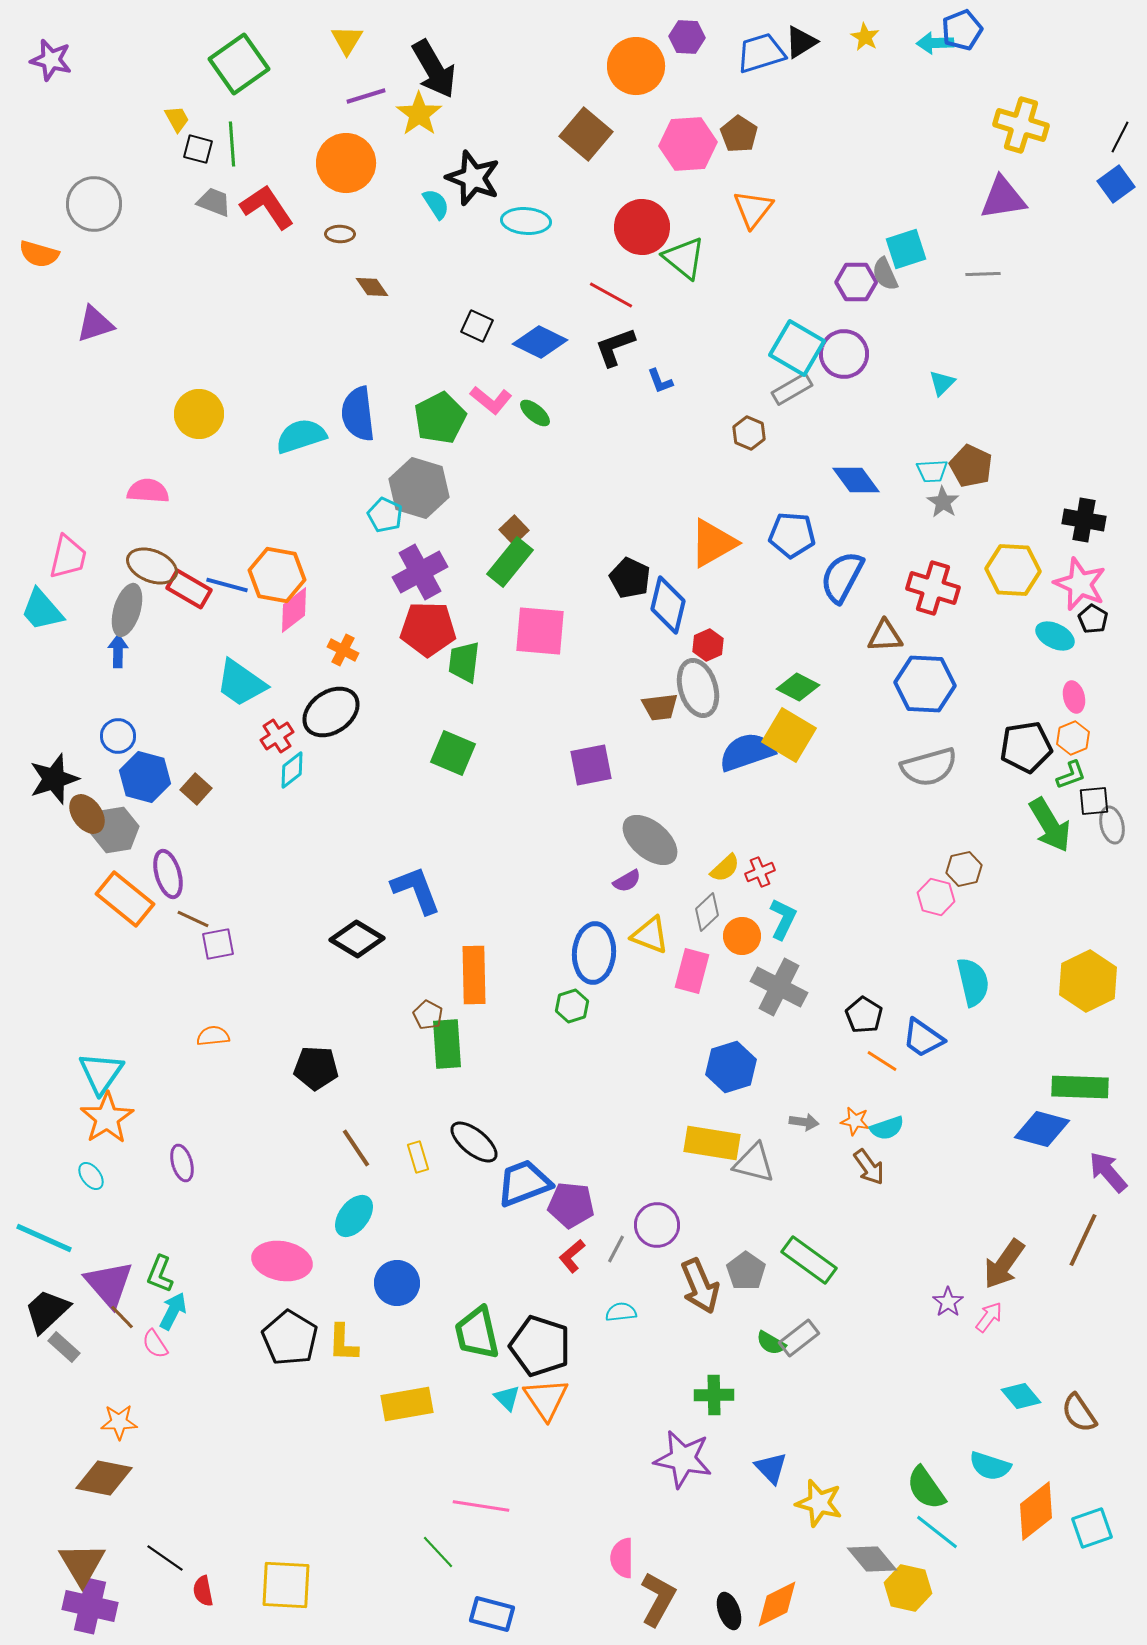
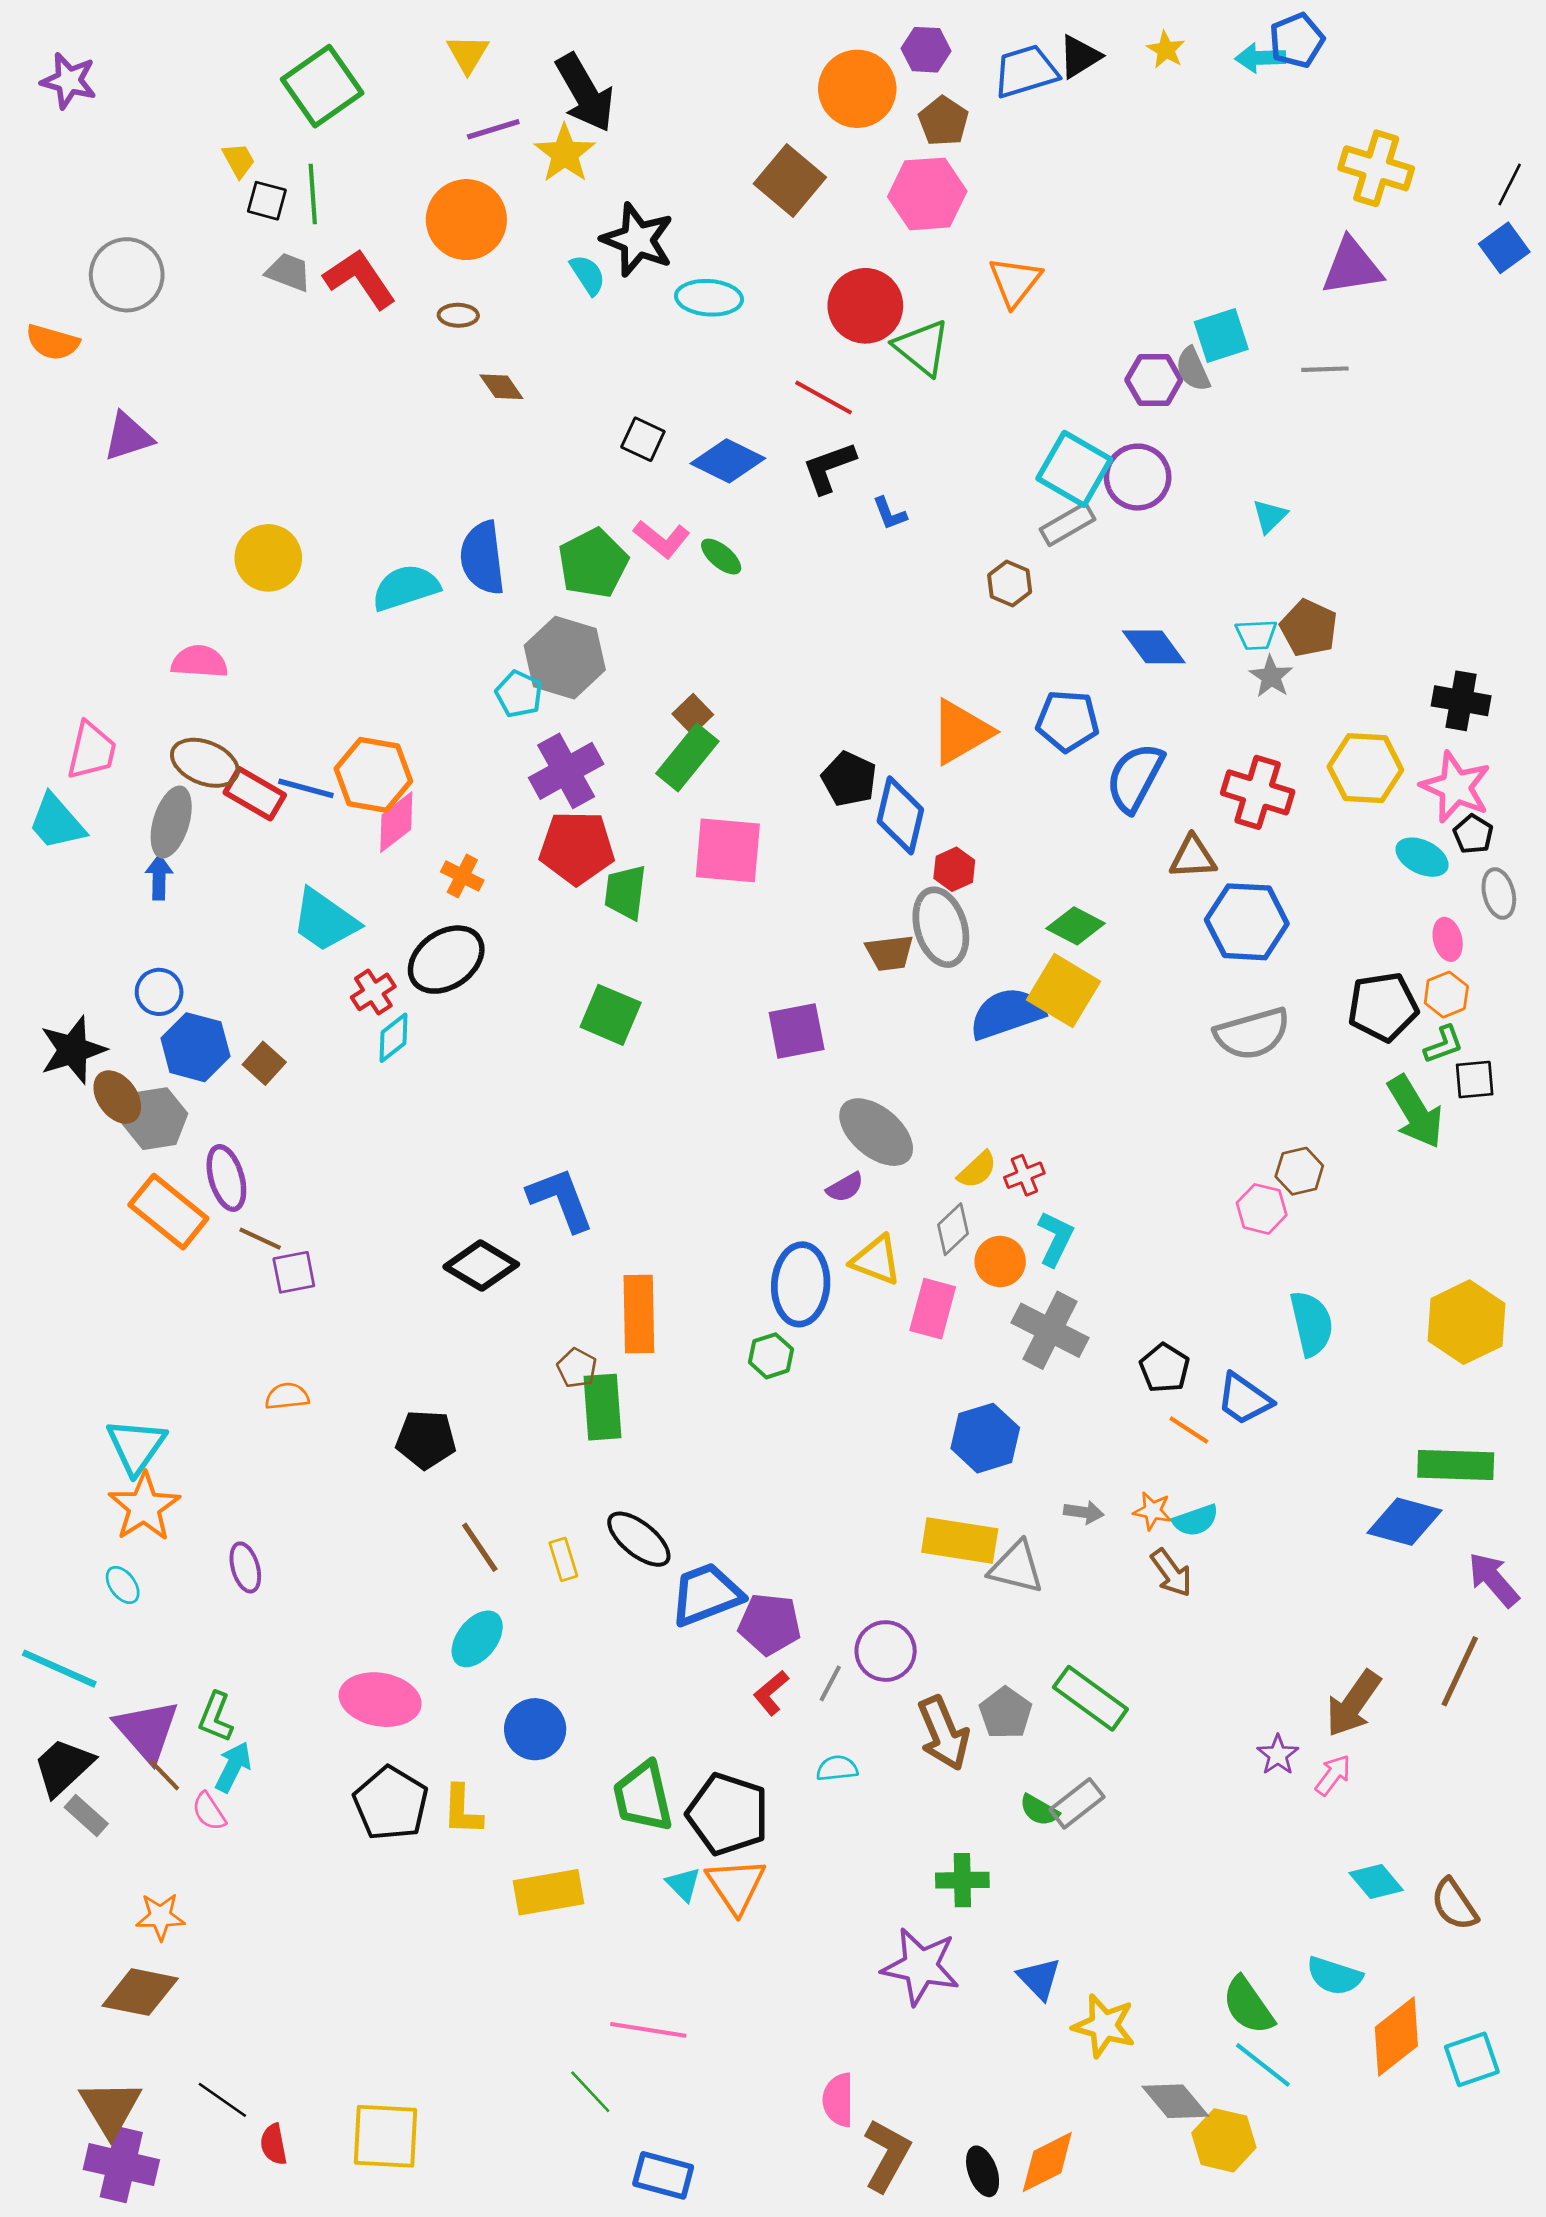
brown pentagon: (739, 134) -> (944, 121), moved
gray ellipse: (1112, 825) -> (1499, 894), moved

